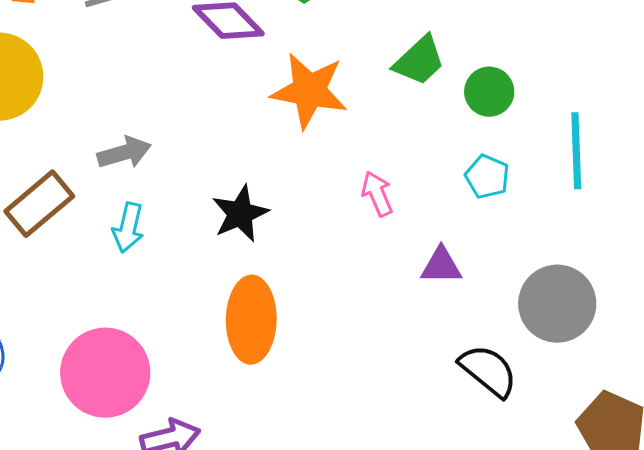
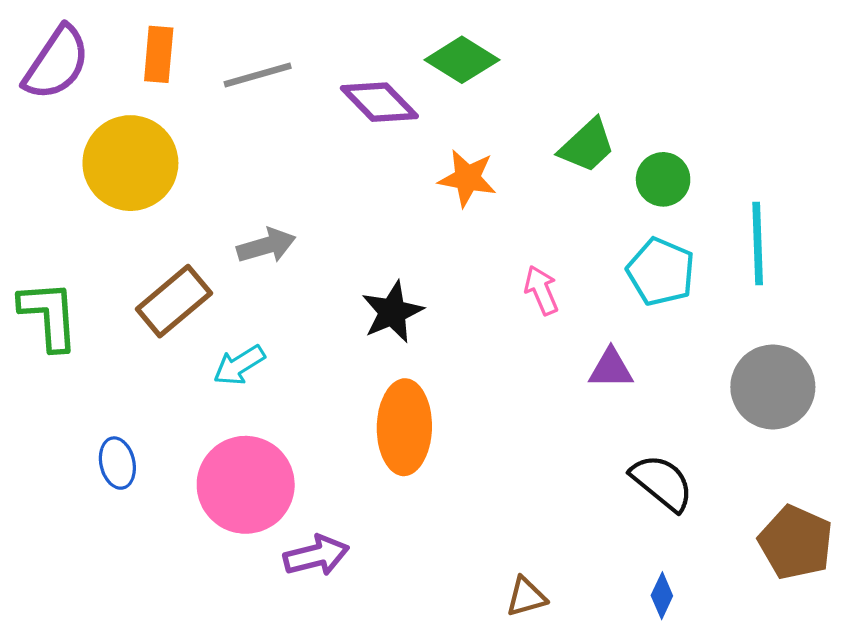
orange star: (309, 91) -> (467, 178), size x0.7
cyan pentagon: (487, 177) -> (661, 272), size x1.4
cyan arrow: (128, 228) -> (239, 365), moved, turned 45
gray circle: (557, 304) -> (773, 387), moved

